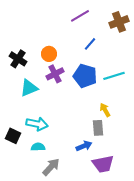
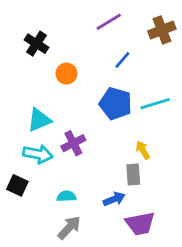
black cross: (18, 59) -> (36, 44), moved
purple cross: (55, 74) -> (73, 143), moved
cyan arrow: (37, 124) -> (38, 154), moved
cyan semicircle: (38, 147) -> (66, 196), moved

